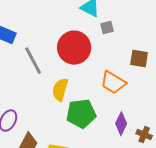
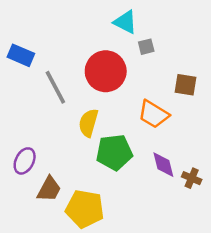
purple diamond: (121, 124) -> (163, 165), turned -40

